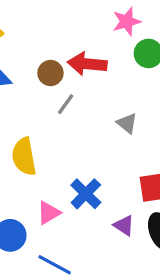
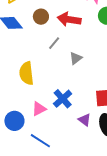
brown circle: (50, 73) -> (41, 17), moved
gray triangle: (127, 123) -> (76, 58), moved, turned 40

